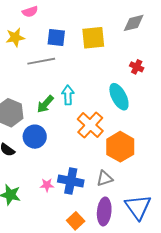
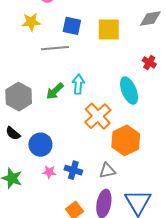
blue circle: (35, 137) -> (40, 145), moved
blue cross: (71, 181) -> (73, 170), size x0.7

